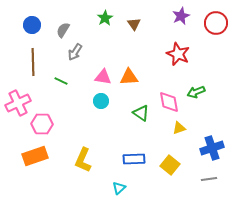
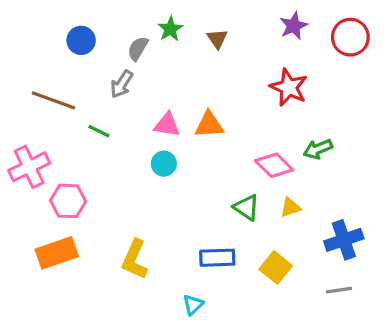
blue circle: (32, 25) -> (81, 40), moved
gray semicircle: (63, 30) -> (138, 48), moved
brown line: (33, 62) -> (54, 100), turned -68
pink diamond: (169, 102) -> (274, 165), turned -35
green triangle: (141, 113) -> (247, 207), moved

